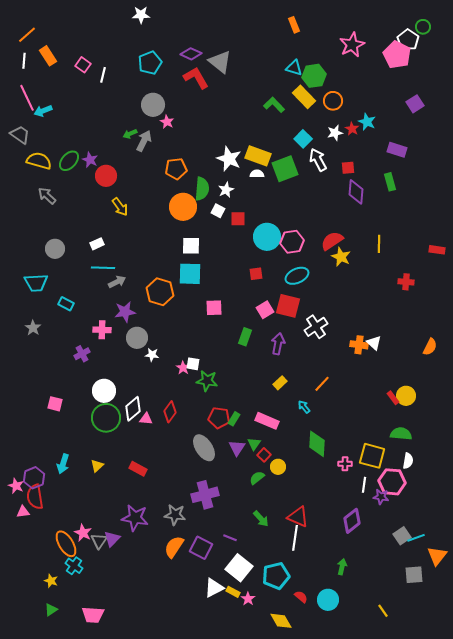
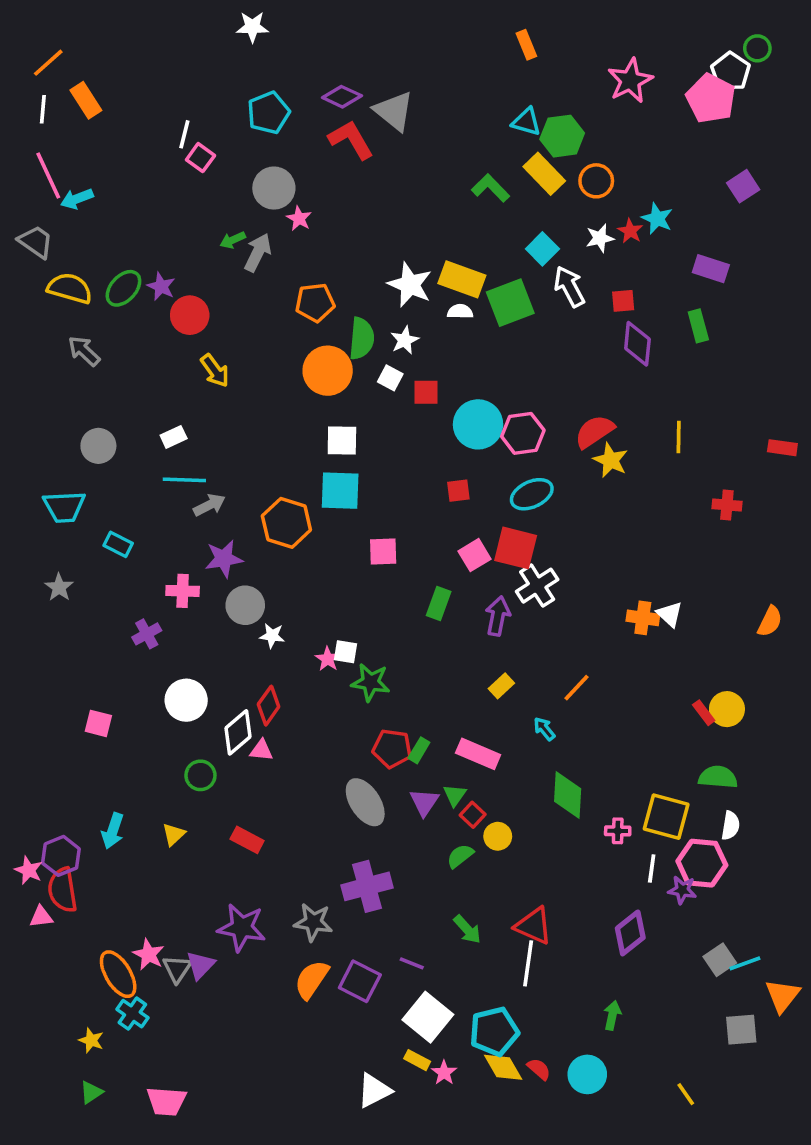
pink square: (83, 65) -> (200, 158), moved
white cross: (316, 327) -> (537, 586), moved
red diamond: (170, 412) -> (269, 706), moved
green circle: (106, 418) -> (200, 775), moved, size x0.6
white triangle: (214, 588) -> (374, 1091), moved
yellow diamond: (281, 621) -> (503, 1067), moved

